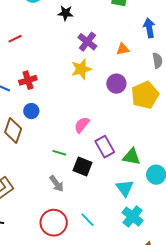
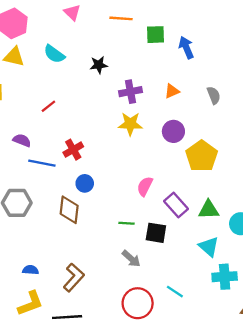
blue arrow: (149, 28) -> (186, 48), moved
purple cross: (87, 42) -> (130, 92), turned -36
yellow star: (81, 69) -> (130, 124), turned 30
yellow pentagon: (145, 95) -> (202, 156), moved
cyan cross: (132, 217) -> (225, 277), turned -30

